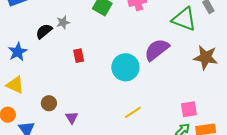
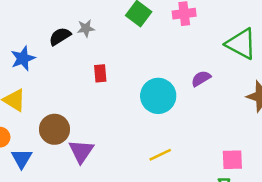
purple semicircle: (157, 50) -> (201, 79), size x0.6
brown circle: (49, 103) -> (54, 129), size x1.5
purple triangle: (72, 118) -> (81, 151), size x1.5

